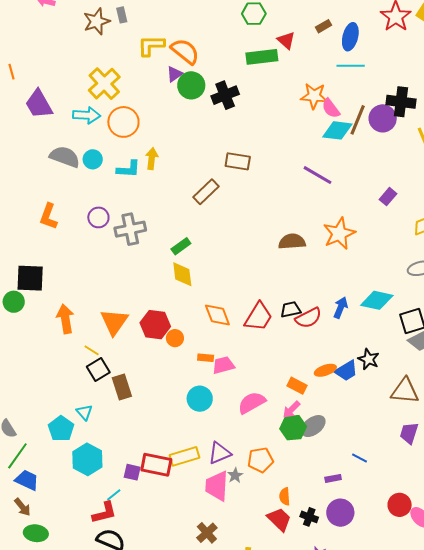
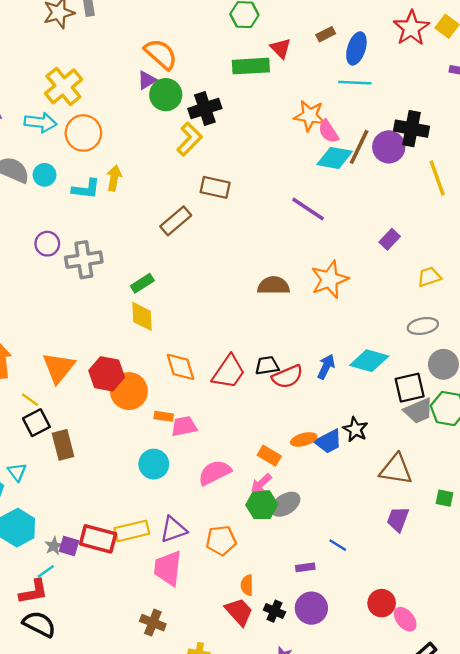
yellow L-shape: (151, 46) -> (189, 139), moved, turned 132
orange circle: (175, 338) -> (129, 391), size x1.8
gray star: (235, 475) -> (54, 546), moved
brown cross: (207, 533) -> (153, 623), turned -30

